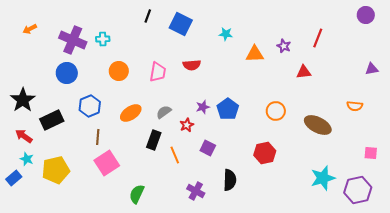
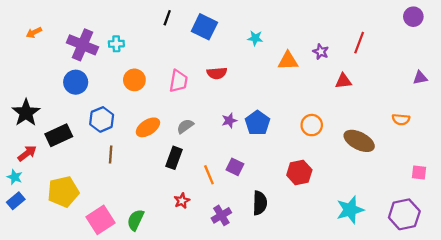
red star: (187, 125) -> (182, 201), moved
red arrow: (24, 136) -> (27, 153), turned 108
orange line: (175, 155) -> (209, 175), moved
cyan star: (27, 159) -> (15, 177), moved
pink square: (107, 163) -> (101, 220), moved
cyan star: (323, 178) -> (350, 210), moved
purple cross: (196, 191) -> (221, 215), turned 30
green semicircle: (137, 194) -> (136, 220), moved

